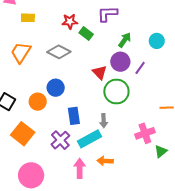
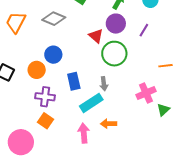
purple line: (140, 68) -> (144, 30), moved
orange square: (23, 134) -> (45, 121), moved, size x0.7
purple cross: (60, 140) -> (45, 97), moved, turned -36
pink circle: (31, 175) -> (21, 142), moved

